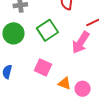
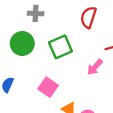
pink arrow: (81, 42) -> (95, 67), size x0.7

